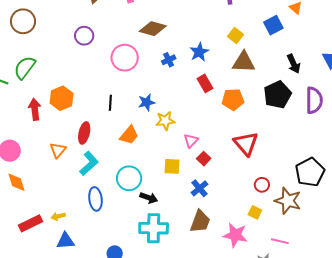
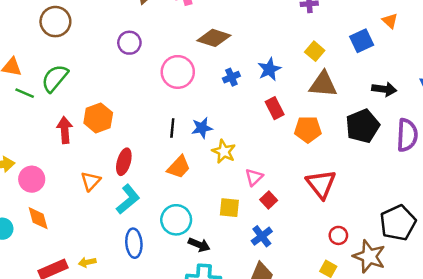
black arrow: (294, 64) -> (384, 89), turned -60
black line: (110, 103) -> (172, 128), moved
yellow star: (165, 121) -> (224, 151), turned 30

